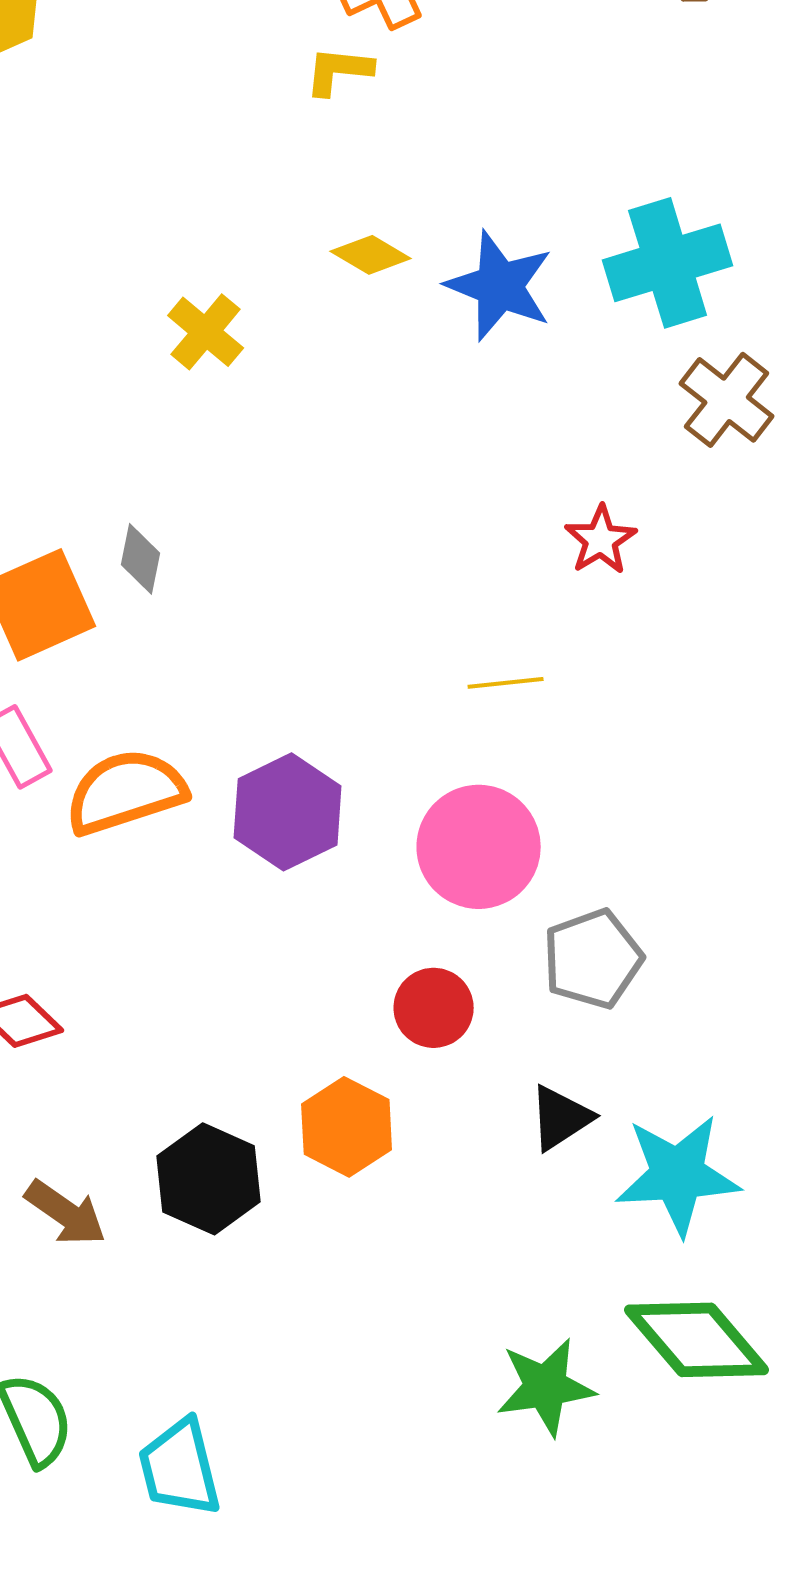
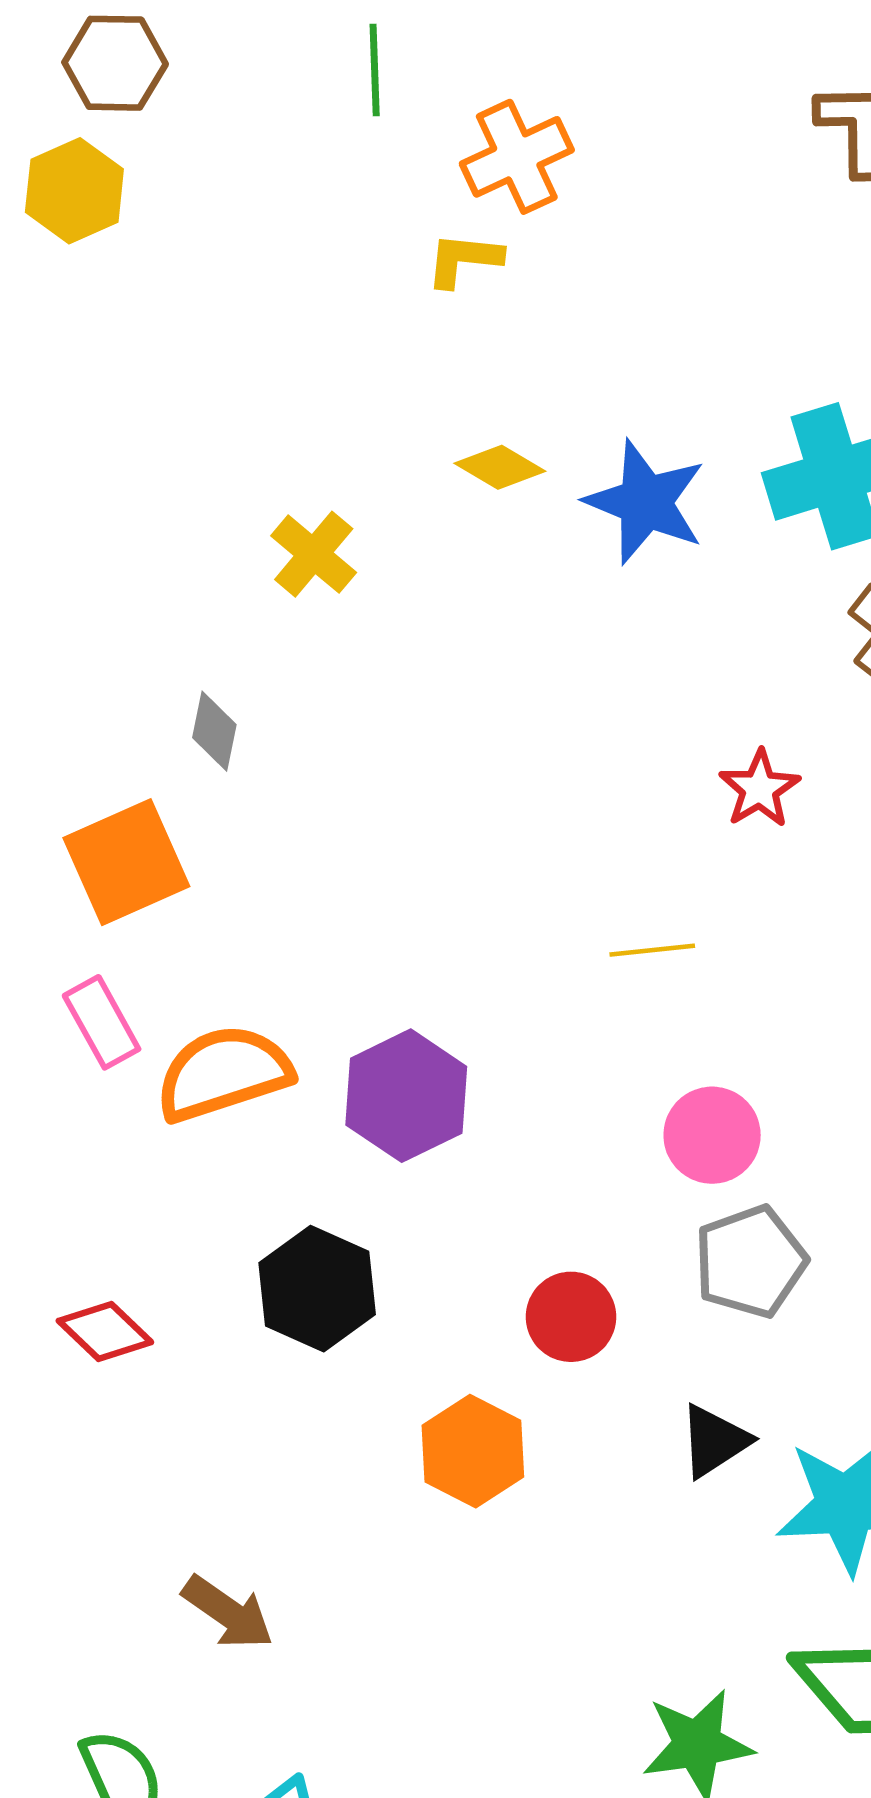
gray diamond: (141, 559) -> (214, 731), moved
pink circle: (479, 847) -> (712, 1135), moved, size x0.7
black hexagon: (209, 1179) -> (317, 1289), moved
brown arrow: (66, 1213) -> (228, 1612), moved

